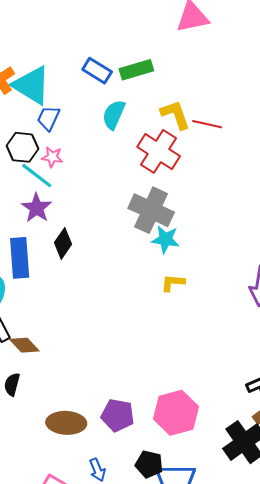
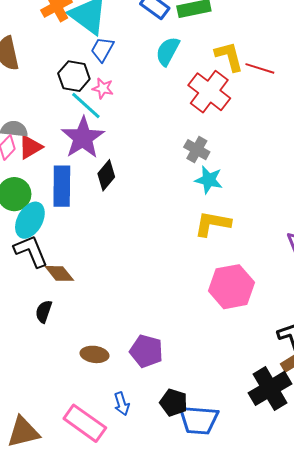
purple star: (37, 208) -> (83, 138), size x1.4
gray cross: (151, 210) -> (197, 150), size x0.6
yellow L-shape: (173, 283) -> (213, 224), size x1.5
pink hexagon: (176, 413) -> (232, 287), moved
brown ellipse: (66, 423) -> (94, 354), size x0.7

